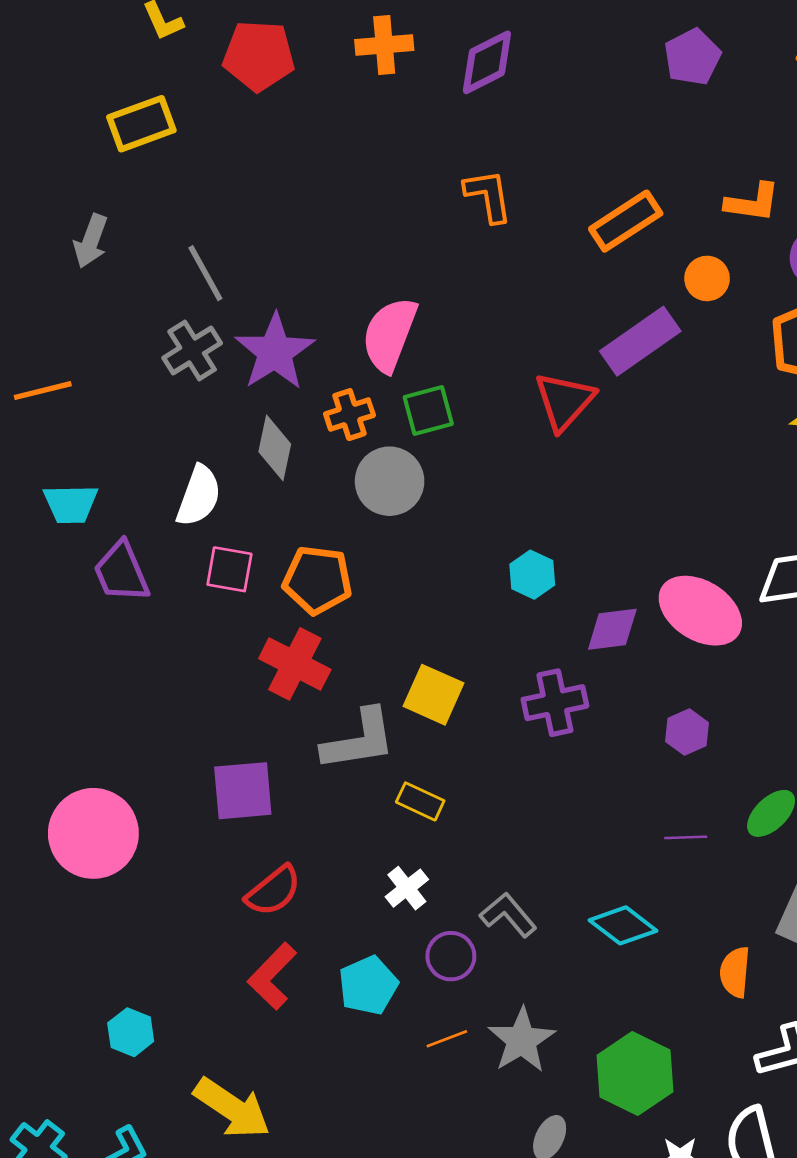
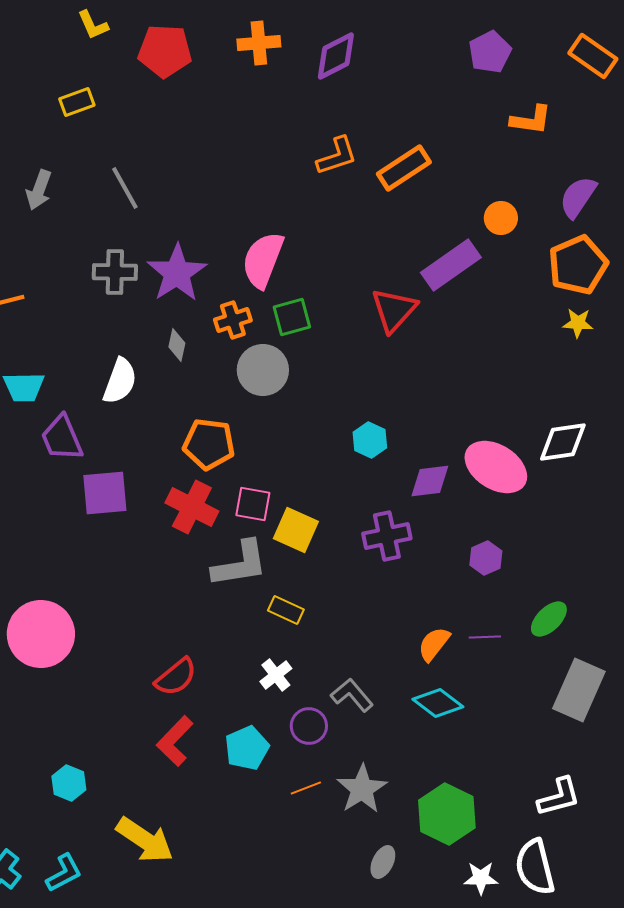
yellow rectangle: (141, 124) -> (77, 102), size x0.7
orange L-shape: (488, 196) -> (337, 156), turned 81
orange L-shape: (752, 202) -> (531, 120), moved
orange rectangle: (626, 221) -> (404, 168), moved
gray line: (205, 273) -> (125, 188), moved
gray cross: (192, 350) -> (115, 272), turned 33
gray diamond: (275, 448) -> (177, 345), size x0.7
pink square: (229, 569) -> (253, 504), moved
purple square: (243, 791) -> (105, 493), moved
orange semicircle: (735, 972) -> (434, 644), moved, turned 33

